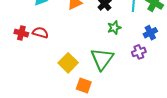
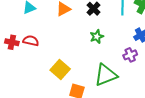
green star: (114, 28) -> (97, 37), moved
green triangle: (102, 59) -> (106, 75), moved, turned 35

